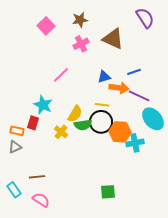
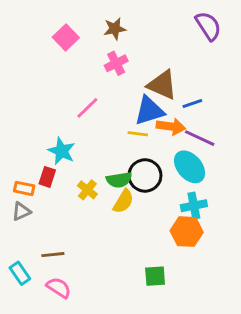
brown triangle: (113, 39) -> (162, 85), moved
blue triangle: (104, 77) -> (149, 111), size x1.6
yellow line: (102, 105) -> (138, 134), moved
yellow semicircle: (75, 114) -> (123, 201), moved
cyan ellipse: (153, 119) -> (190, 167), moved
orange hexagon: (120, 132) -> (187, 232), moved

